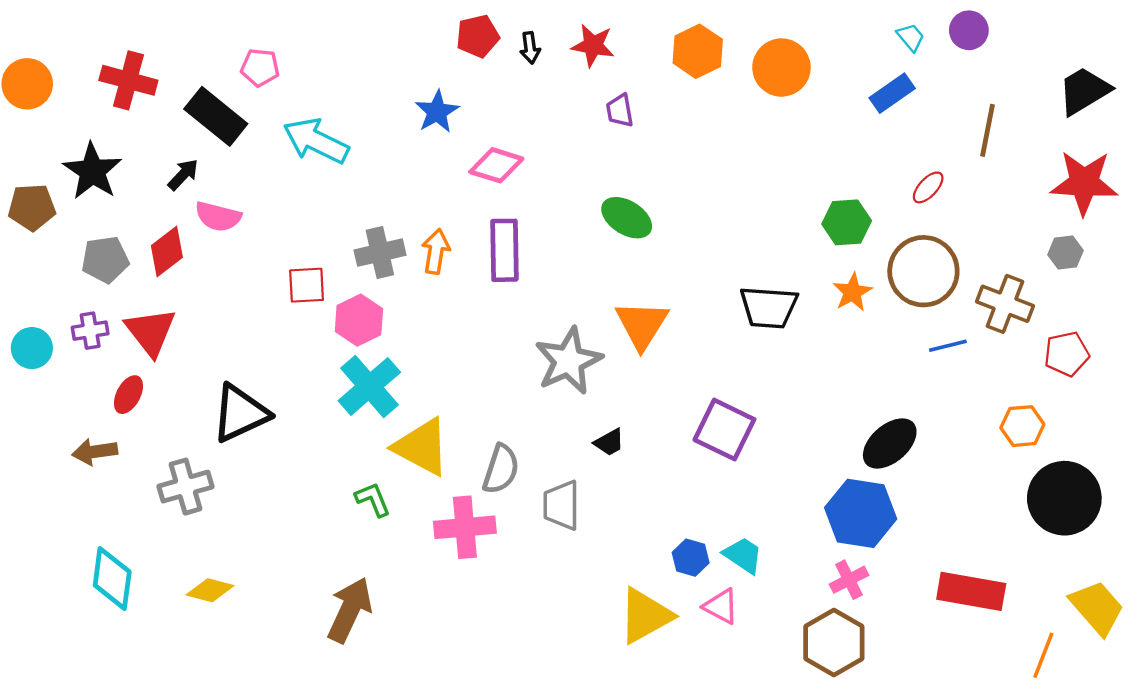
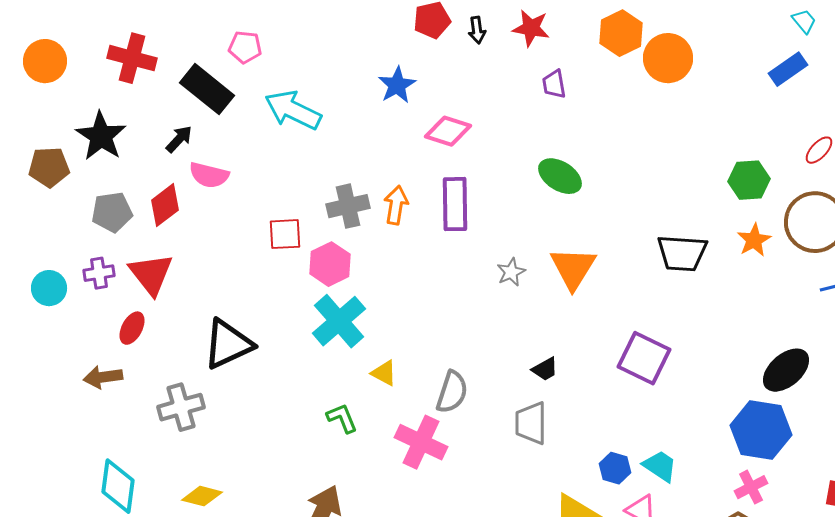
orange circle: (781, 68) -> (668, 58), moved
gray star: (568, 361) -> (511, 272), moved, size x0.5
yellow triangle: (422, 447) -> (384, 373), size x0.5
gray trapezoid: (561, 505) -> (531, 423), moved
pink cross: (465, 527) -> (421, 442), turned 30

